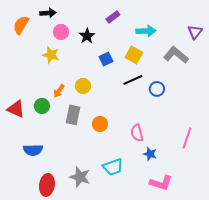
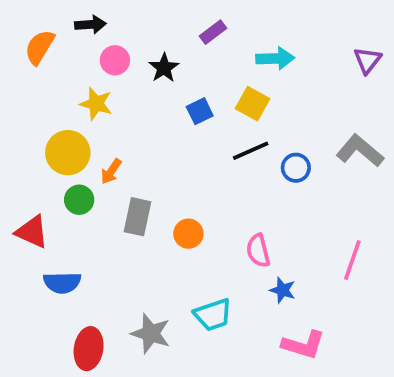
gray L-shape: (176, 55) -> (360, 151), moved
yellow circle: (83, 86) -> (68, 153), moved, size x1.5
red triangle: (16, 109) -> (32, 232), moved

